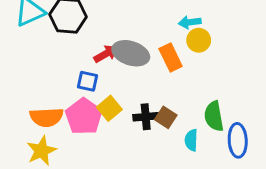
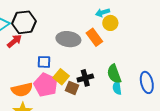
red arrow: (106, 54) -> (14, 41), moved
green semicircle: (214, 116) -> (114, 74), moved
brown square: (166, 117) -> (72, 88), moved

